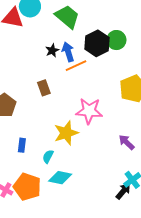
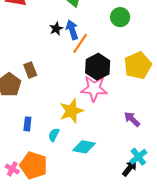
black hexagon: (97, 43) -> (98, 67), moved
orange line: (76, 66) -> (80, 43), turned -30
brown rectangle: (44, 88) -> (30, 70), moved
cyan diamond: (60, 178) -> (84, 147), moved

